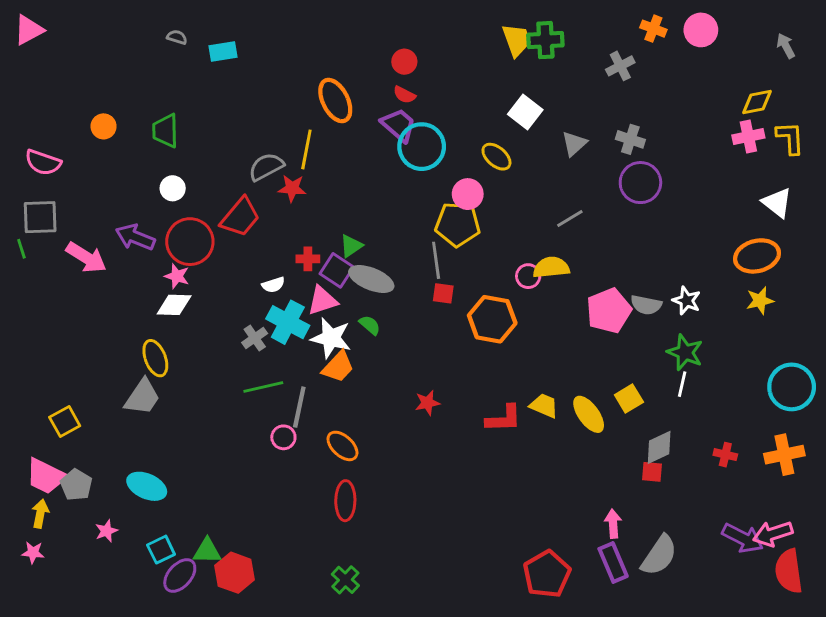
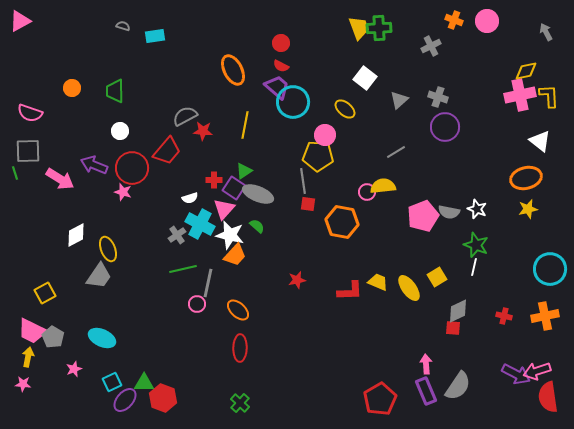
pink cross: (748, 136) -> (520, 95), size x1.4
yellow line: (306, 149) -> (245, 125), moved
pink triangle: (322, 301) -> (224, 209), turned -30
white diamond: (174, 305) -> (76, 235), moved, turned -30

